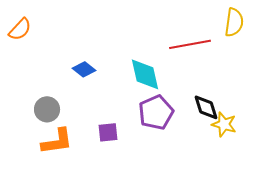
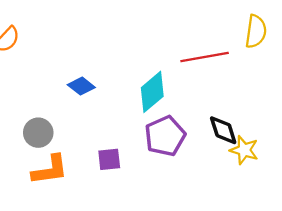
cyan diamond: (145, 74) -> (152, 92), turned 63

